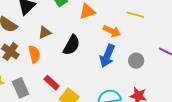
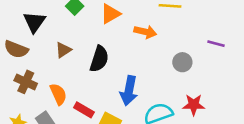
orange semicircle: (34, 54) -> (58, 94), moved
blue arrow: (107, 56) -> (129, 91), moved

